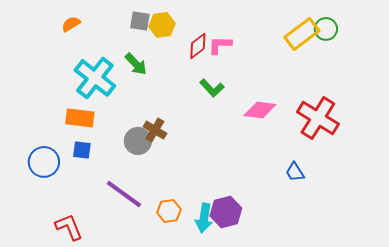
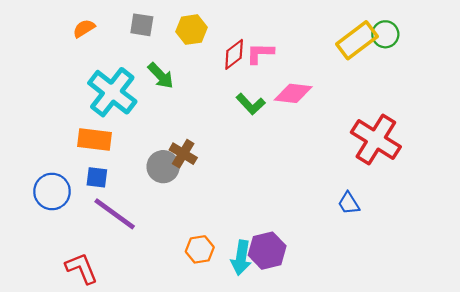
gray square: (140, 21) -> (142, 25), moved
pink diamond: (260, 110) -> (293, 93), moved
purple line: (124, 194) -> (115, 214), moved

